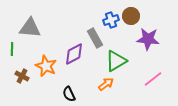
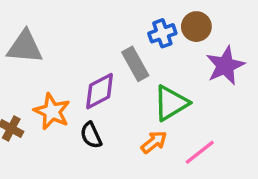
purple star: (148, 39) -> (225, 66), turned -30
pink line: (153, 79) -> (200, 152), moved
black semicircle: (69, 94) -> (91, 135), moved

